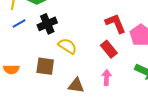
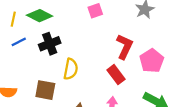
red L-shape: (115, 23) -> (125, 47), turned 45
yellow semicircle: (67, 46) -> (71, 69), turned 66

